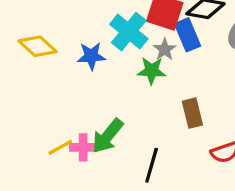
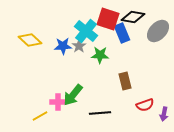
gray star: (165, 49) -> (79, 46), moved
yellow line: (60, 147) -> (40, 116), moved
black line: (152, 165) -> (100, 113), turned 70

